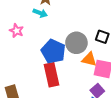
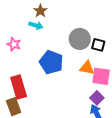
gray circle: (76, 43) -> (80, 39), moved
red rectangle: (51, 75) -> (19, 87), moved

